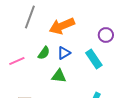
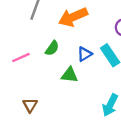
blue triangle: (64, 53) -> (85, 54), moved

